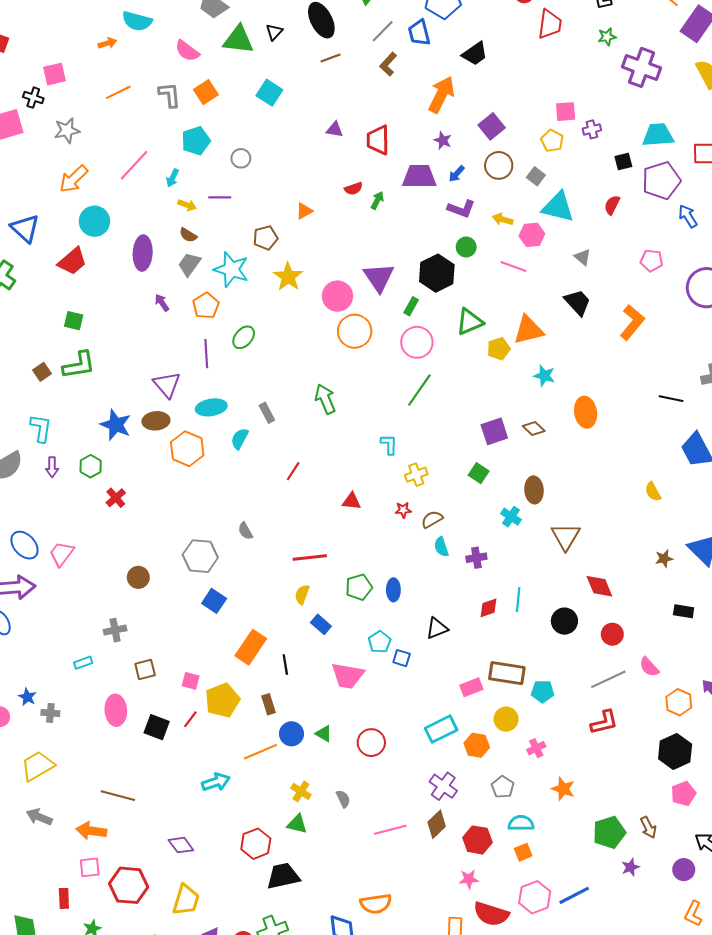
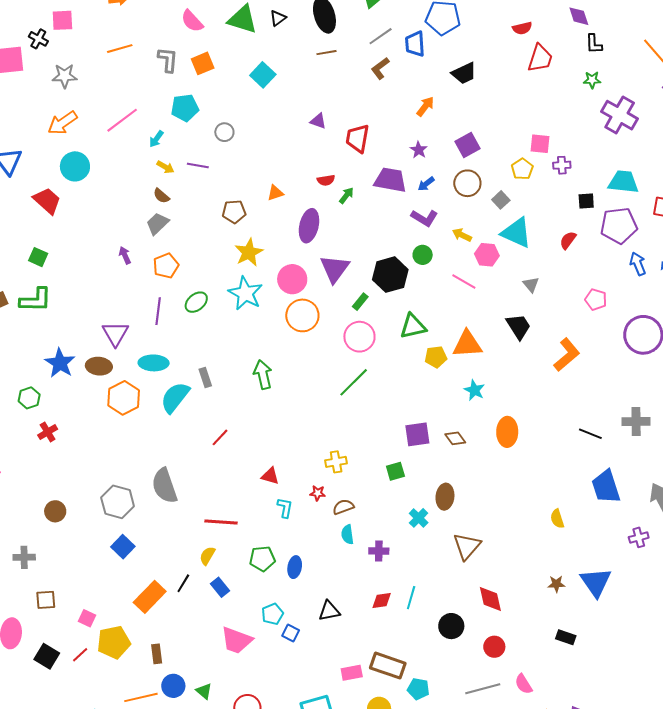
orange arrow: (441, 95) -> (425, 106), size x0.6
purple ellipse: (143, 253) -> (309, 226), moved
red trapezoid: (72, 261) -> (47, 201), turned -108
cyan star: (231, 269) -> (245, 293), moved
cyan semicircle: (240, 439) -> (175, 397), size x1.6
cyan L-shape: (389, 444) -> (285, 508), moved
green square: (479, 473) -> (395, 471), turned 30
gray semicircle: (245, 531) -> (165, 486), size x2.0
black line: (285, 664) -> (183, 583), moved, turned 30

